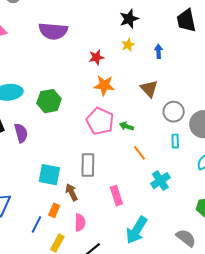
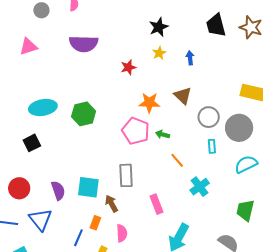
orange star: (104, 85) -> (149, 103), moved
purple semicircle: (21, 133) -> (58, 191), moved

